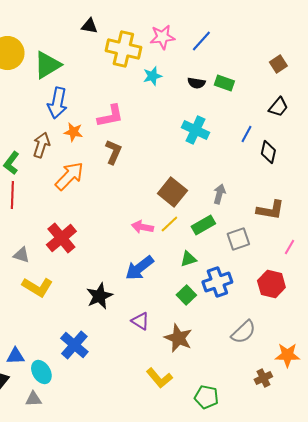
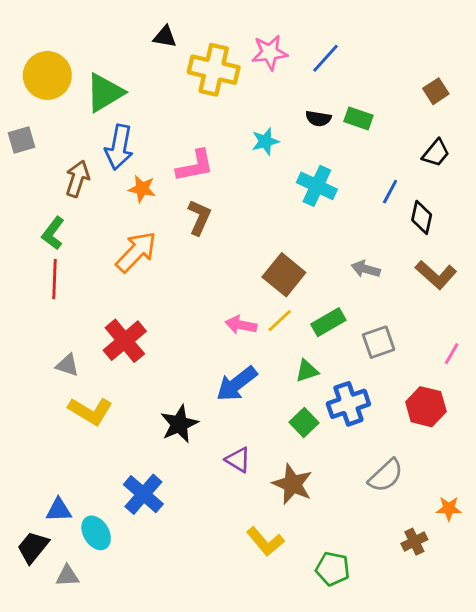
cyan star: (152, 76) -> (265, 141), moved
brown arrow: (41, 145) -> (77, 179), moved
gray arrow: (219, 194) -> (366, 269), moved, turned -90
brown L-shape: (270, 210) -> (436, 275), moved, turned 32
orange star: (287, 355) -> (449, 509), size x0.7
gray triangle: (33, 399) -> (67, 576), moved

